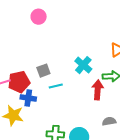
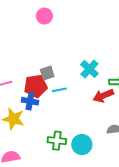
red pentagon: (19, 82) -> (36, 86), moved
red arrow: (98, 90) -> (103, 96), turned -120

